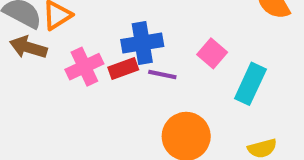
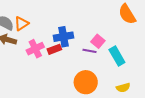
purple line: (162, 74) -> (90, 51), moved
cyan rectangle: (250, 84) -> (117, 56), turned -54

